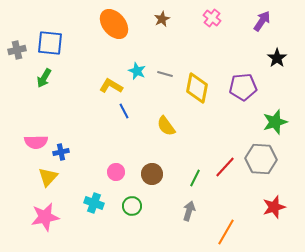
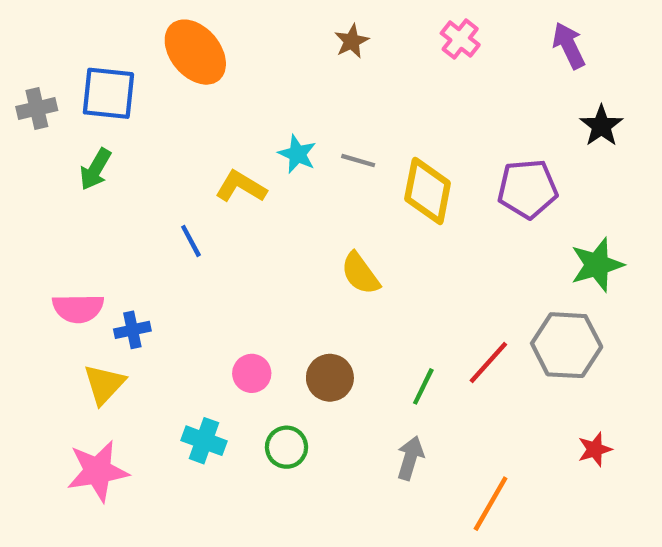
purple arrow: (262, 21) -> (569, 46), turned -60
orange ellipse: (114, 24) -> (195, 52), moved
blue line: (124, 111) -> (191, 241), moved
red star: (274, 207) -> (595, 449), size x0.7

